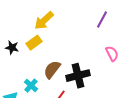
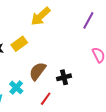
yellow arrow: (44, 21) -> (41, 16), moved
black cross: (78, 76) -> (64, 77), size x0.6

